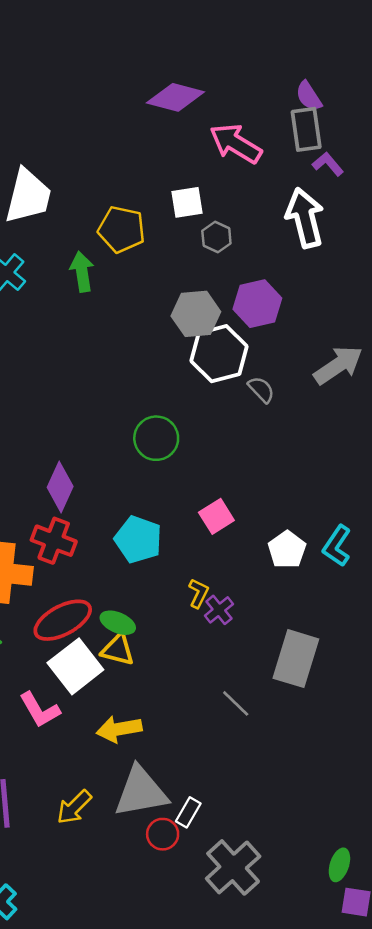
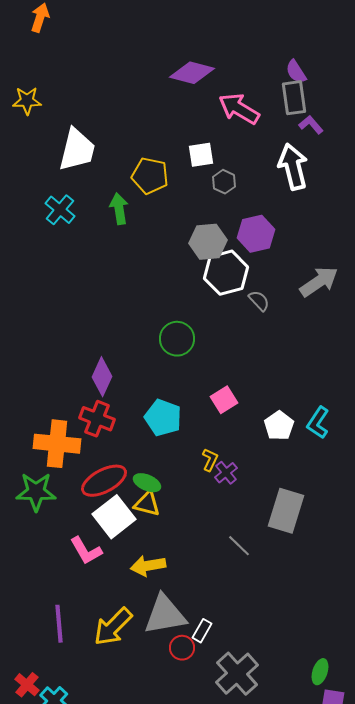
yellow arrow: (74, 807) -> (113, 627), size x1.4

